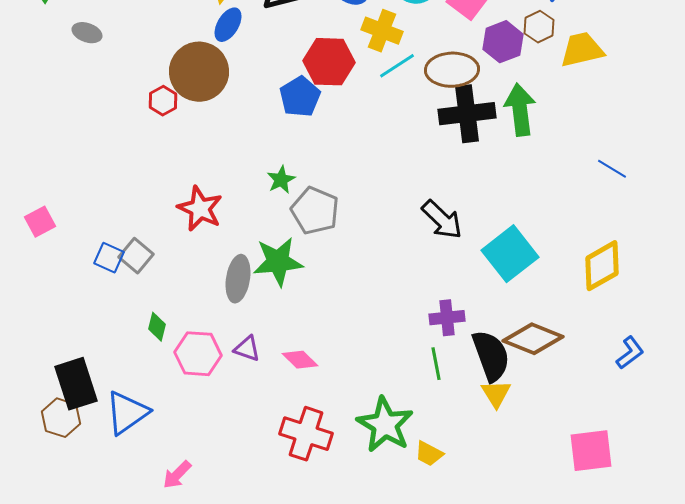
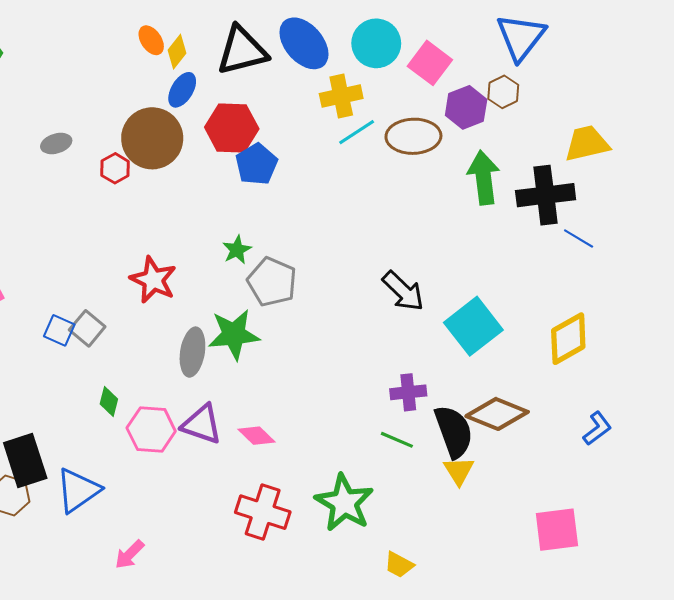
yellow cross: (382, 31) -> (341, 96), turned -33
gray ellipse: (87, 33) -> (56, 143), moved, turned -36
yellow trapezoid: (582, 50) -> (587, 143), moved
red hexagon: (329, 62) -> (232, 128), moved
black cross: (467, 114) -> (546, 195), moved
purple triangle: (247, 349) -> (202, 424), size x1.5
green line: (436, 364) -> (397, 440), turned -56
yellow trapezoid: (429, 454) -> (399, 565), moved

